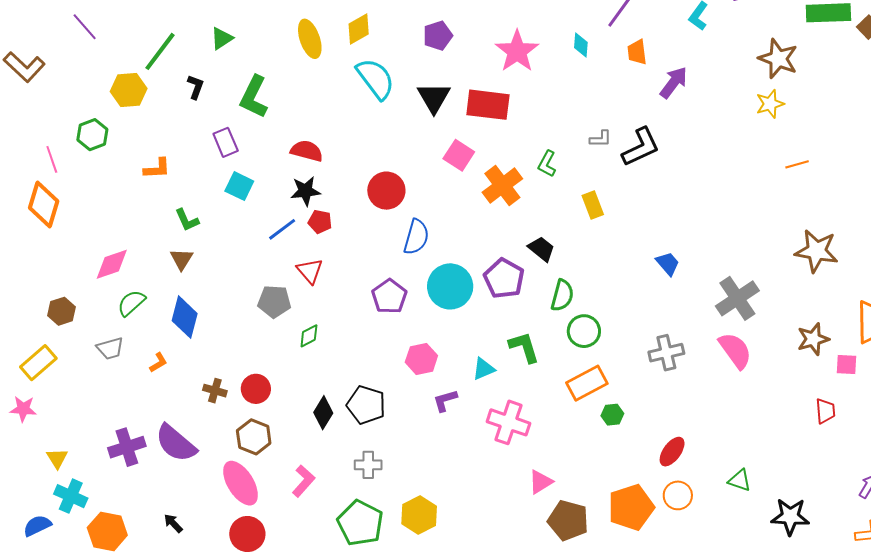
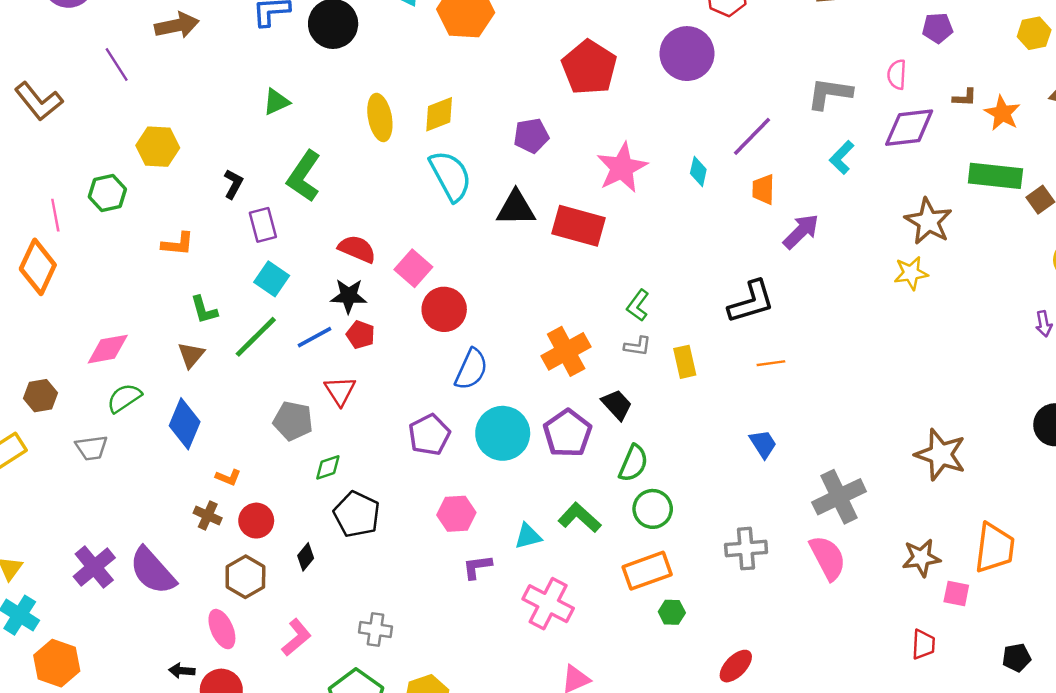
green line: (160, 51) -> (256, 337), moved
black L-shape: (196, 87) -> (233, 184), moved
black triangle: (434, 98) -> (516, 208), turned 51
gray L-shape: (601, 139) -> (638, 346), moved
pink square: (459, 155) -> (413, 268), moved
orange line: (797, 164) -> (771, 363), moved
orange cross: (502, 185) -> (566, 351), moved
green L-shape: (524, 347) -> (580, 518), turned -39
orange L-shape: (158, 363) -> (228, 477), moved, turned 45
black pentagon: (366, 405) -> (357, 514), moved
black diamond: (323, 413) -> (306, 557), moved, size x0.7
purple cross: (127, 447) -> (94, 567), turned -30
pink ellipse: (241, 483) -> (222, 629), size x0.7
black arrow: (173, 523) -> (182, 671), moved, turned -50

